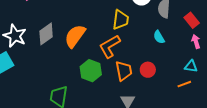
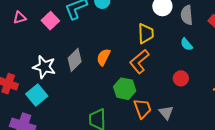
orange semicircle: (75, 36) -> (103, 57), size x0.7
orange trapezoid: (124, 71) -> (142, 109), moved

